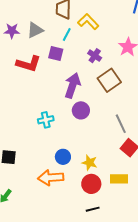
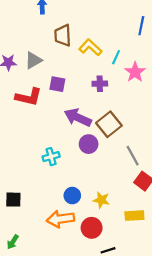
cyan line: (67, 35) -> (116, 57), moved
purple cross: (95, 56) -> (100, 84), turned -32
brown square: (109, 80) -> (109, 124), moved
purple arrow: (72, 85) -> (78, 118), turned -80
red circle: (91, 184) -> (92, 228), moved

